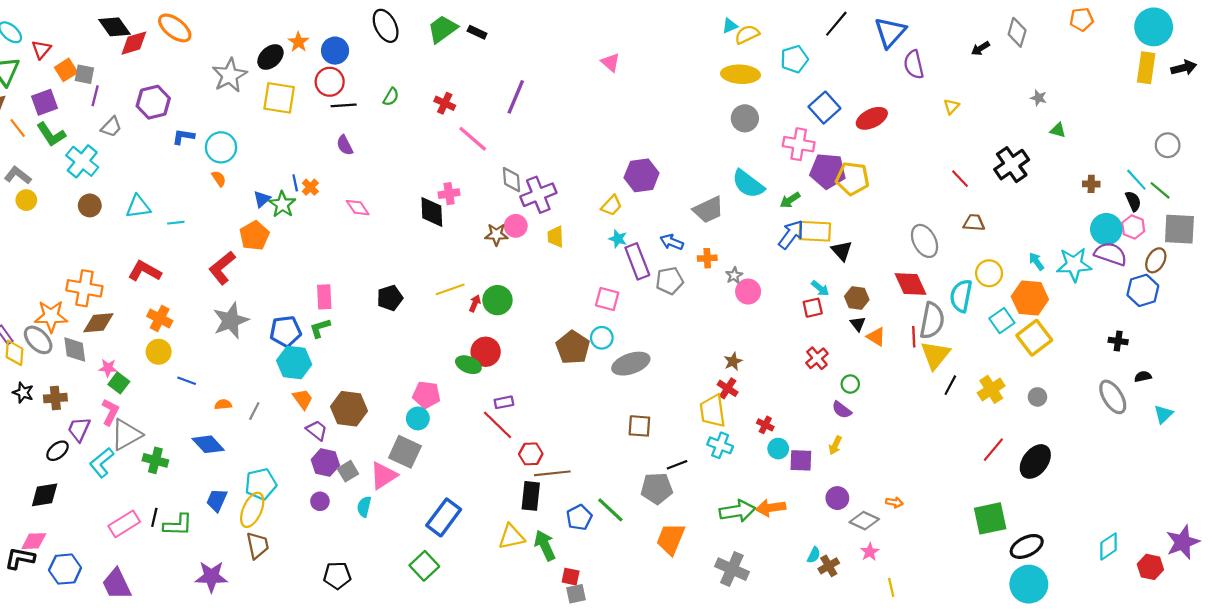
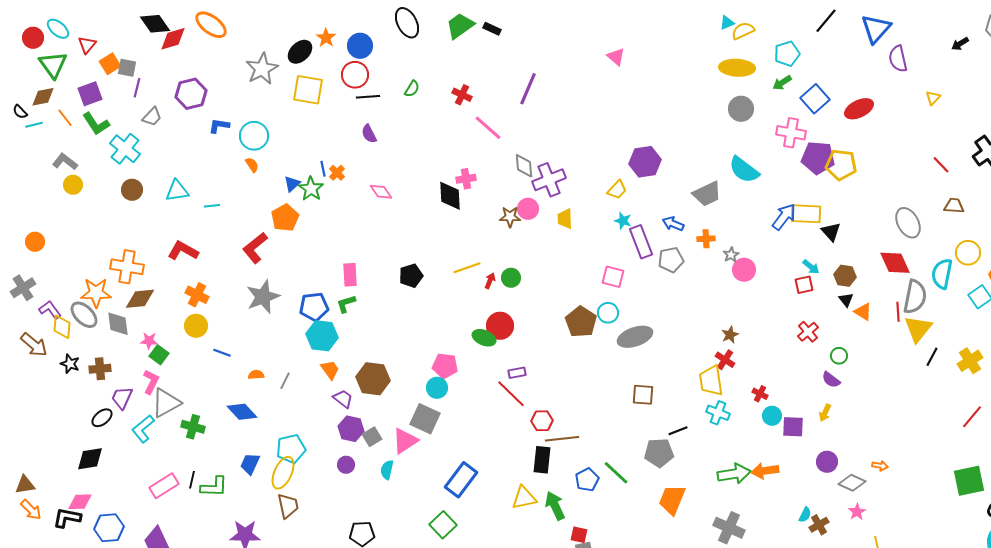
green arrow: (790, 200) -> (782, 83), moved
green circle: (497, 300) -> (511, 278), size x0.7

